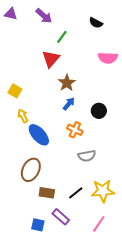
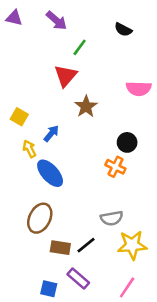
pink semicircle: (108, 58) -> (139, 89), moved
blue arrow: (69, 104) -> (51, 133), moved
orange cross: (75, 130) -> (115, 167), moved
gray semicircle: (87, 156) -> (112, 218), moved
black line: (76, 193) -> (86, 245), moved

